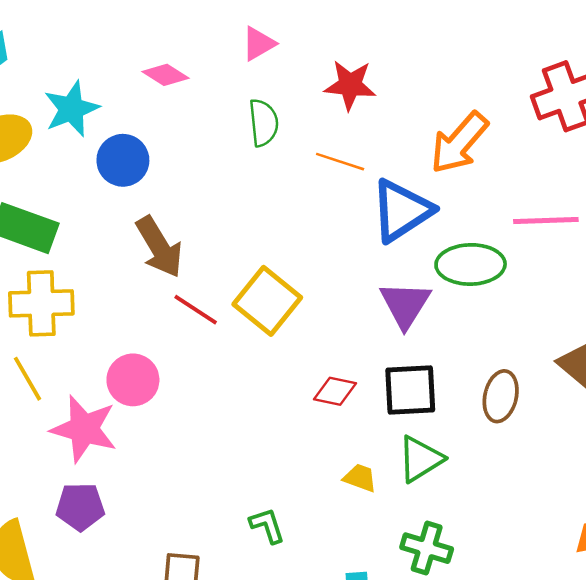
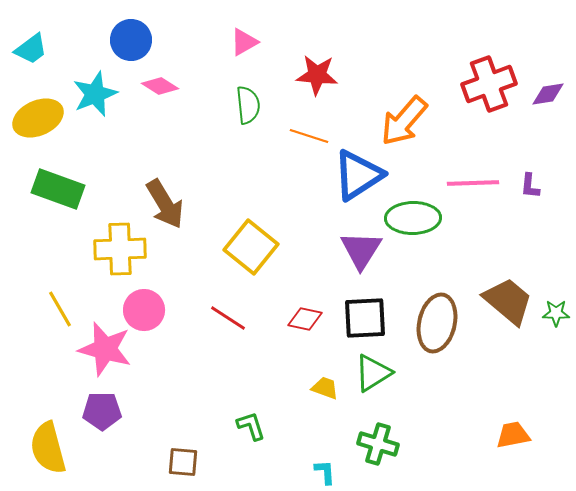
pink diamond: (166, 75) -> (160, 86), moved
blue circle: (123, 160) -> (131, 40), moved
yellow cross: (41, 303) -> (120, 249), moved
red line: (196, 310) -> (228, 318), moved
brown ellipse: (501, 396) -> (437, 323), size x1.4

